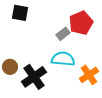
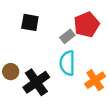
black square: (20, 13) -> (30, 22), moved
cyan semicircle: (63, 59) -> (67, 63), turned -95

